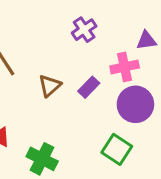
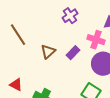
pink cross: (125, 67) -> (96, 40), turned 30

